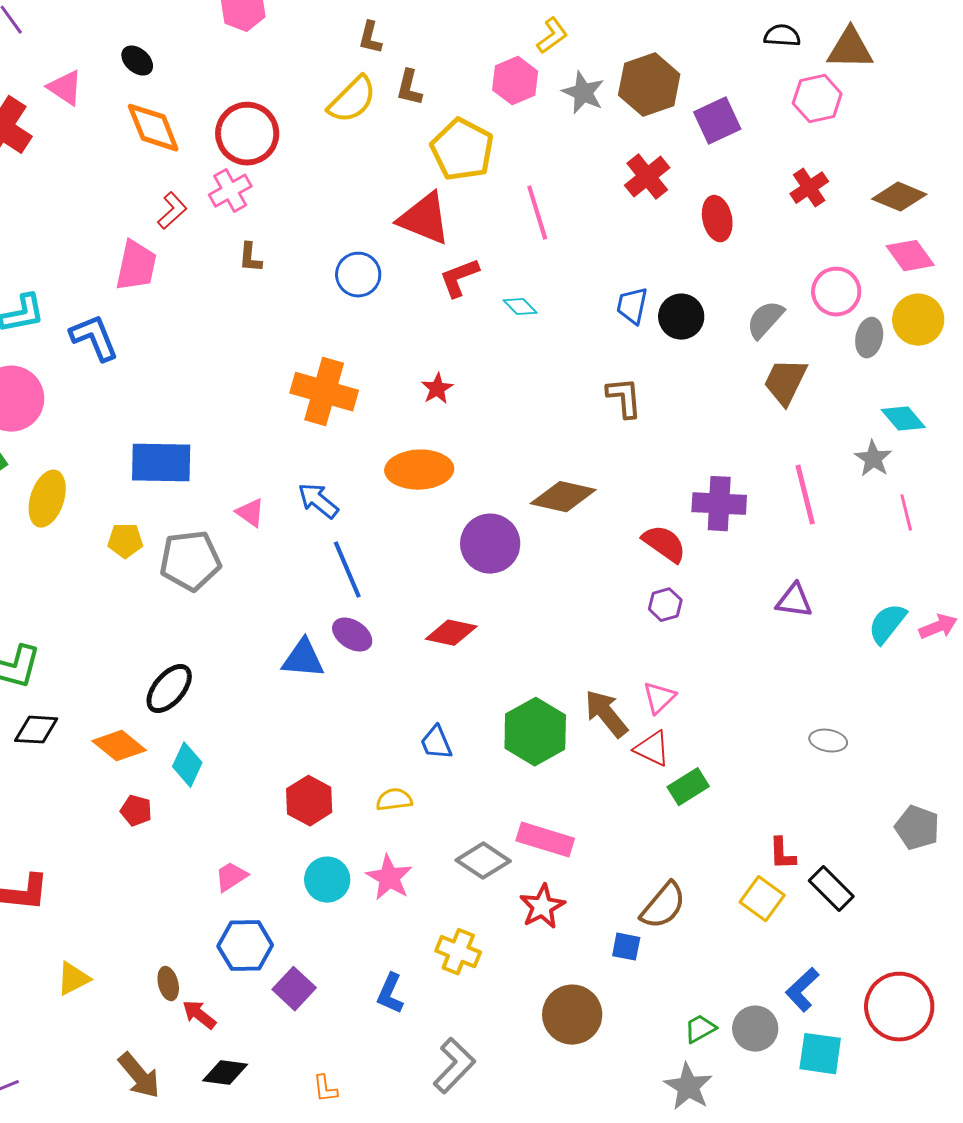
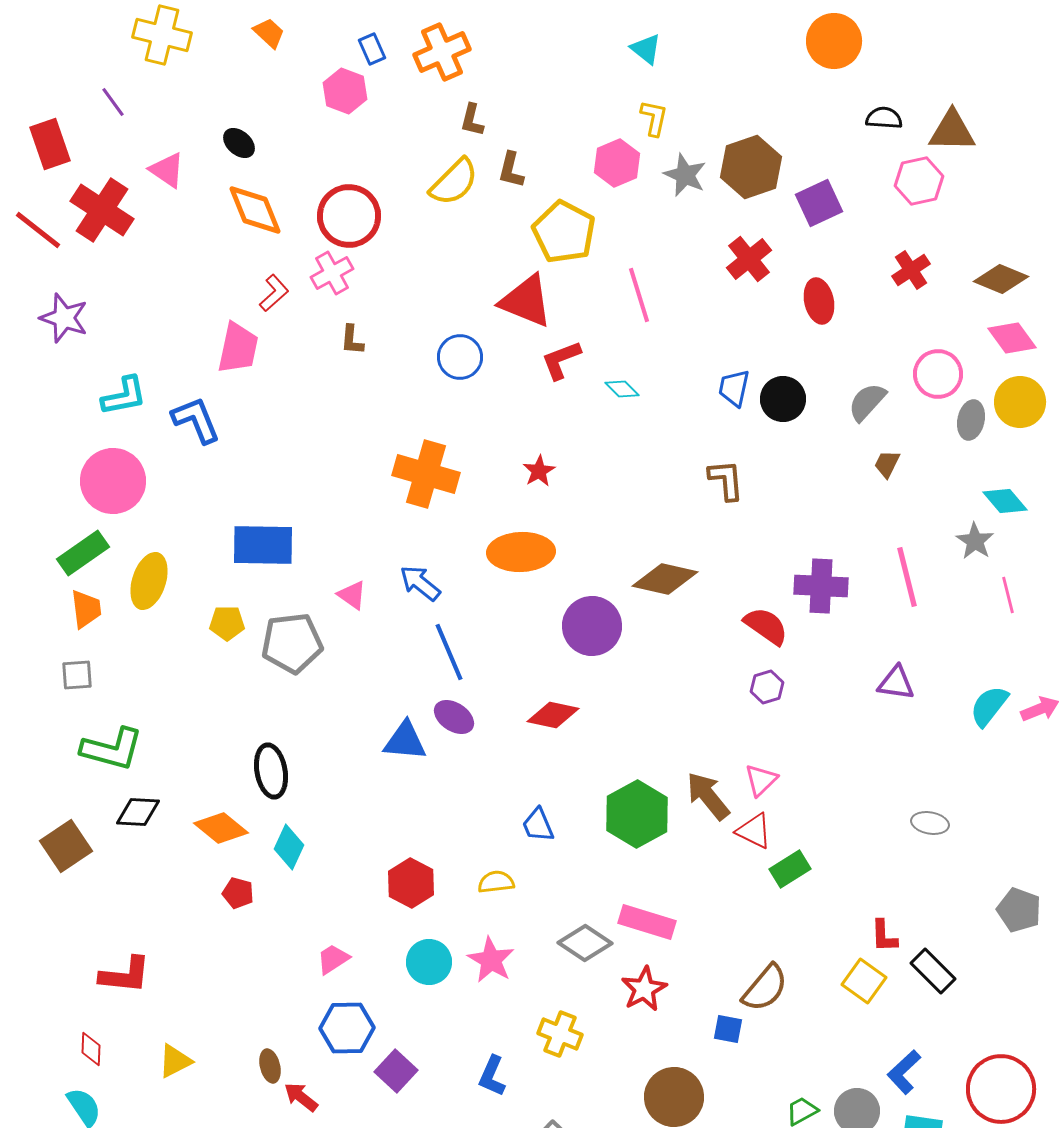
yellow L-shape: (552, 36) -> (654, 118), turned -42
brown trapezoid: (785, 382) -> (887, 464), size x0.6
black ellipse: (169, 689) -> (271, 771), turned -50

